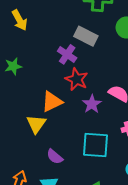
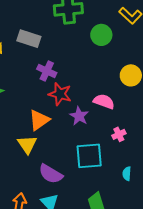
gray rectangle: (86, 36) -> (29, 39), moved
purple semicircle: (55, 157) -> (51, 174), size x1.4

